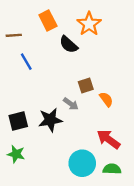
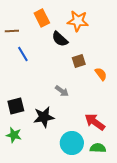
orange star: (89, 24) -> (78, 21), turned -30
brown square: (86, 86) -> (79, 61), moved
orange semicircle: (106, 99) -> (101, 74), moved
black star: (50, 120) -> (44, 117), moved

